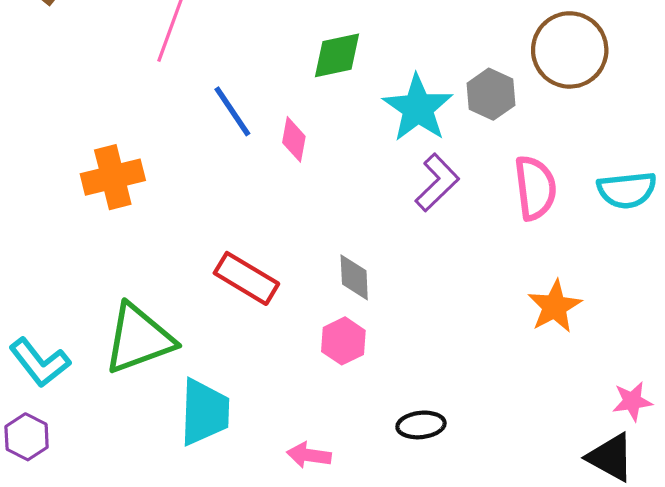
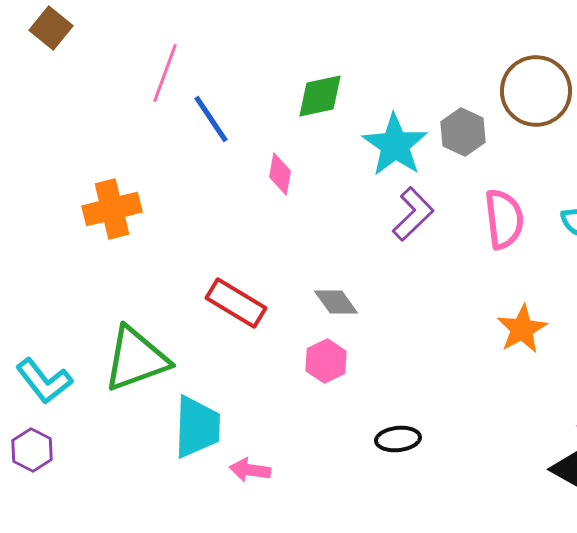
blue line: (232, 111) -> (211, 119), moved
gray diamond: (354, 277) -> (336, 302), turned -33
pink arrow: (309, 455) -> (250, 470), moved

